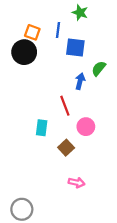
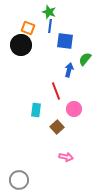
green star: (80, 13) -> (49, 12), moved

